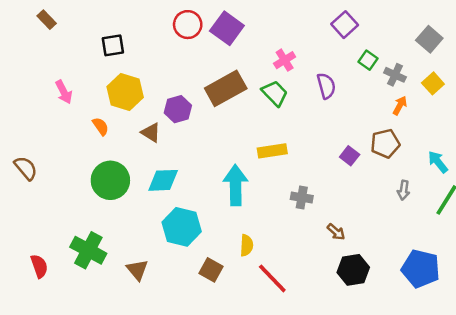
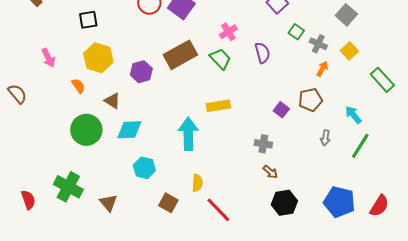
brown triangle: (151, 132) -> (112, 101), moved
brown semicircle: (26, 168) -> (17, 94), moved
gray cross: (302, 197) -> (263, 144), moved
cyan hexagon: (182, 227) -> (144, 168), size x0.7

